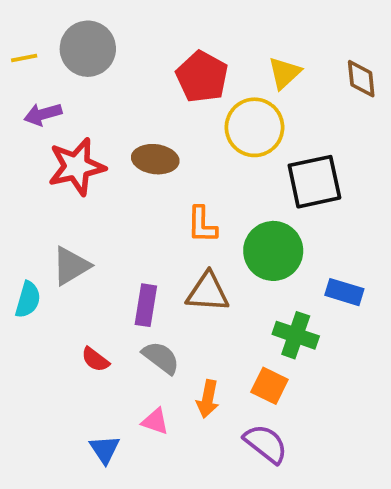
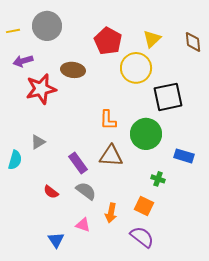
brown ellipse: (155, 159) -> (73, 70), moved
gray triangle: (71, 266) -> (38, 142), size x0.7
purple rectangle: (146, 305) -> (78, 163), turned -45
green cross: (296, 335) -> (158, 179), size x0.6

